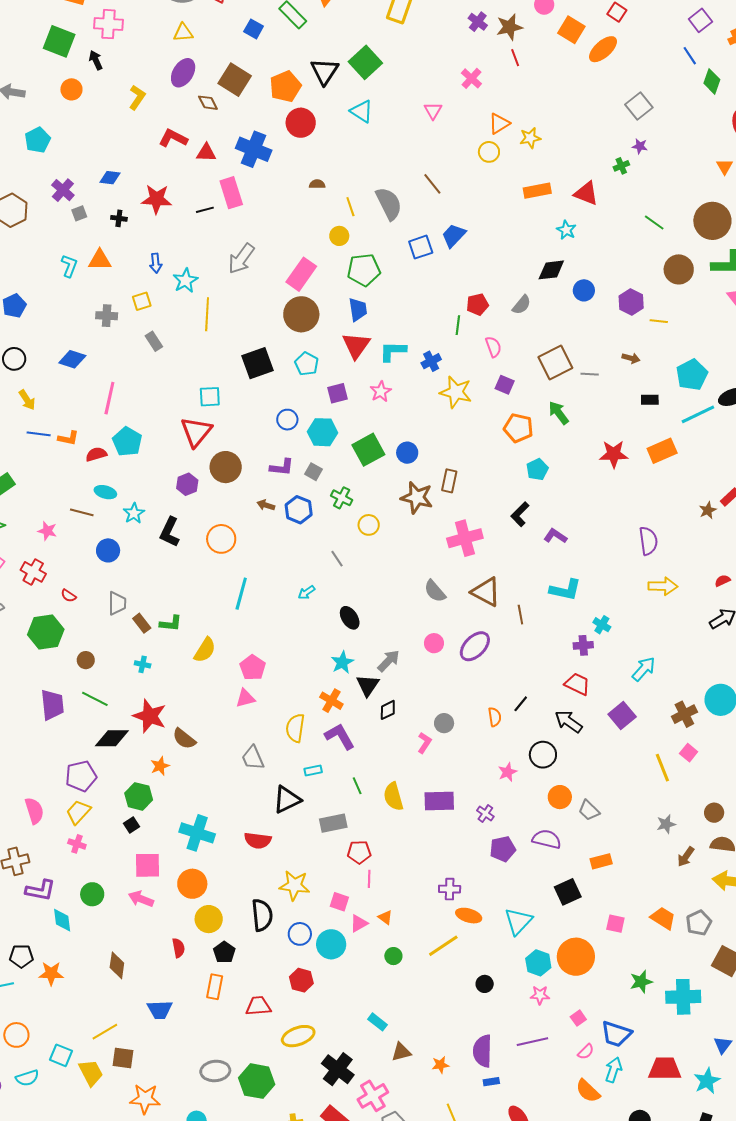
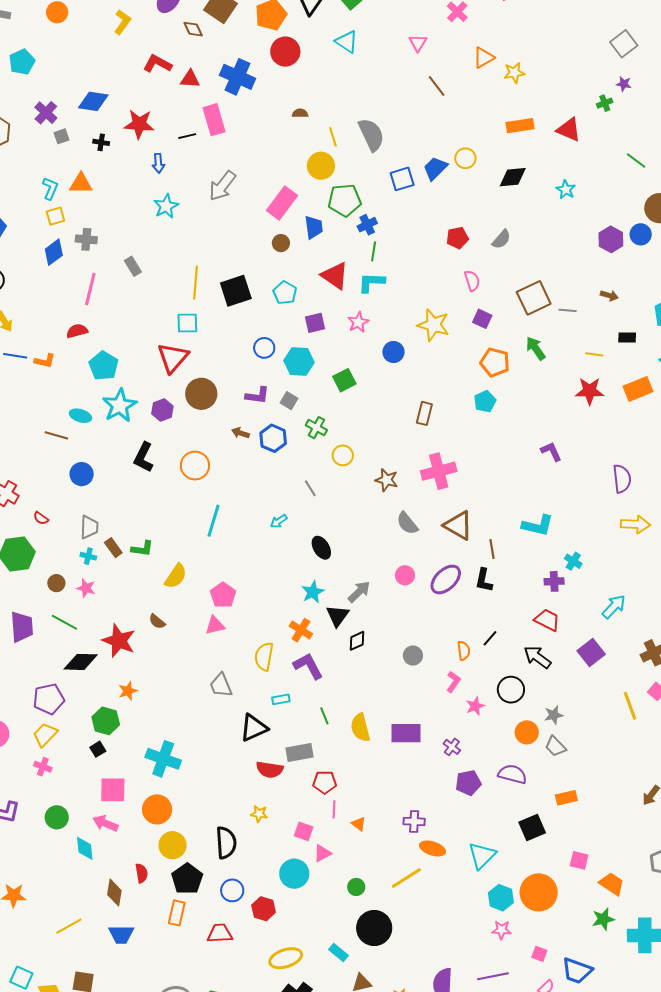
yellow circle: (489, 152) -> (465, 158), moved
blue diamond: (110, 178) -> (93, 101), size x1.4
brown line: (432, 184) -> (437, 86), moved
cyan star: (566, 230) -> (566, 190), moved
yellow circle: (339, 236) -> (321, 166), size x1.4
blue arrow: (156, 263) -> (158, 163), moved
black diamond: (551, 270) -> (513, 177), moved
blue circle: (584, 290) -> (641, 234), moved
yellow square: (142, 301) -> (55, 216), moved
blue trapezoid: (358, 310) -> (314, 227), moved
yellow line: (207, 314) -> (195, 283), moved
brown circle: (301, 314) -> (281, 243), size x0.5
yellow line: (659, 321) -> (594, 354), moved
green line: (458, 325) -> (374, 251), moved
red triangle: (356, 345) -> (335, 276), turned -32
blue diamond: (72, 359) -> (54, 252), moved, turned -56
blue cross: (431, 361) -> (367, 225), moved
pink line: (109, 398) -> (90, 289), moved
green square: (368, 450) -> (344, 380), size x0.7
blue circle: (407, 453) -> (393, 352), moved
red semicircle: (96, 454) -> (77, 331), moved
cyan pentagon: (537, 469) -> (485, 401), moved
brown star: (417, 497) -> (387, 480), moved, size x0.7
cyan star: (134, 513) -> (120, 406), moved, size x1.6
black L-shape: (520, 514) -> (484, 580), moved, turned -35
pink star: (47, 531) -> (86, 588), moved
purple L-shape: (555, 536) -> (551, 451), moved, turned 30
cyan cross: (143, 664) -> (88, 556), moved
brown semicircle: (184, 739) -> (157, 621), moved, size x0.7
pink L-shape: (425, 743) -> (453, 682), moved
gray star: (666, 824) -> (554, 715), moved
red semicircle: (258, 841) -> (270, 770), moved
yellow star: (294, 885) -> (259, 814), size x0.6
orange triangle: (385, 917) -> (359, 824), moved
orange trapezoid: (663, 918) -> (612, 884), moved
cyan diamond: (62, 920) -> (85, 848), moved
blue circle: (300, 934) -> (232, 890), moved
black pentagon: (224, 952) -> (187, 879), size x1.4
brown diamond: (117, 965) -> (114, 893), moved
black circle: (485, 984) -> (374, 928), moved, size x2.0
pink square: (578, 1018) -> (539, 954), turned -35
yellow line: (105, 1032) -> (69, 926), moved
yellow ellipse: (298, 1036) -> (286, 958), moved

